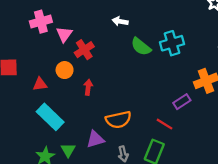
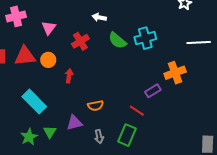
pink cross: (41, 22) -> (16, 16), moved
red cross: (84, 50) -> (80, 41), moved
red triangle: (40, 84) -> (25, 56), moved, size x1.6
orange semicircle: (118, 120) -> (96, 106), size x0.7

